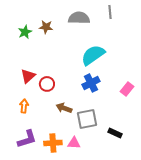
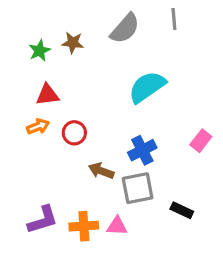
gray semicircle: (79, 18) -> (125, 28), turned 130
red triangle: (28, 76) -> (47, 95), moved, turned 35
blue cross: (91, 83) -> (142, 150), moved
orange arrow: (24, 106) -> (38, 126), moved, turned 64

